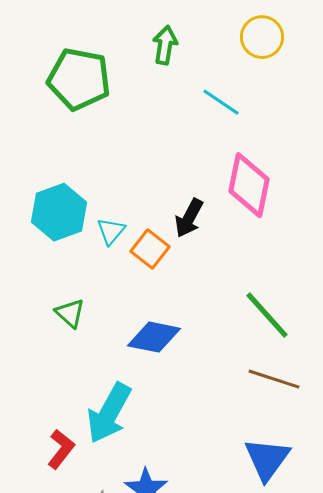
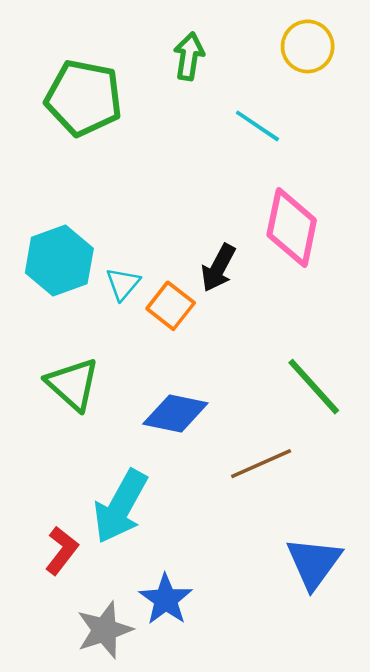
green triangle: (70, 313) -> (73, 384), size x1.5
brown line: (274, 379) -> (261, 464), moved, turned -42

